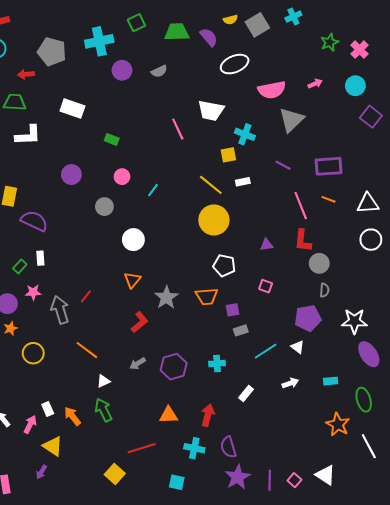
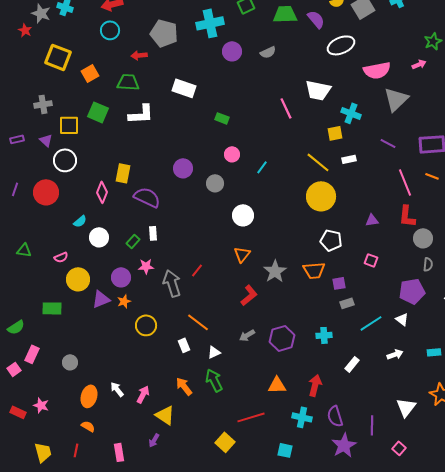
green star: (330, 42) -> (433, 41), moved
purple circle: (71, 175) -> (183, 168), moved
white rectangle: (48, 409) -> (184, 345), moved
white triangle: (325, 475) -> (406, 407), moved, turned 35
purple line: (270, 480) -> (372, 425), moved

